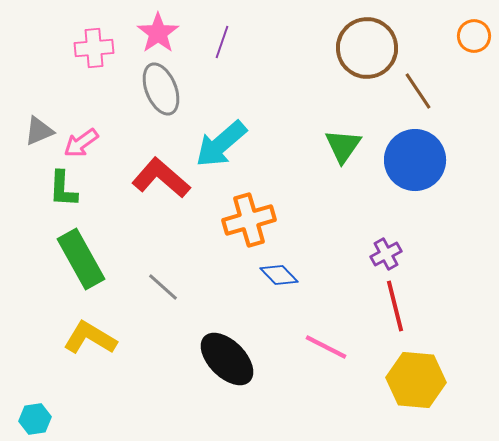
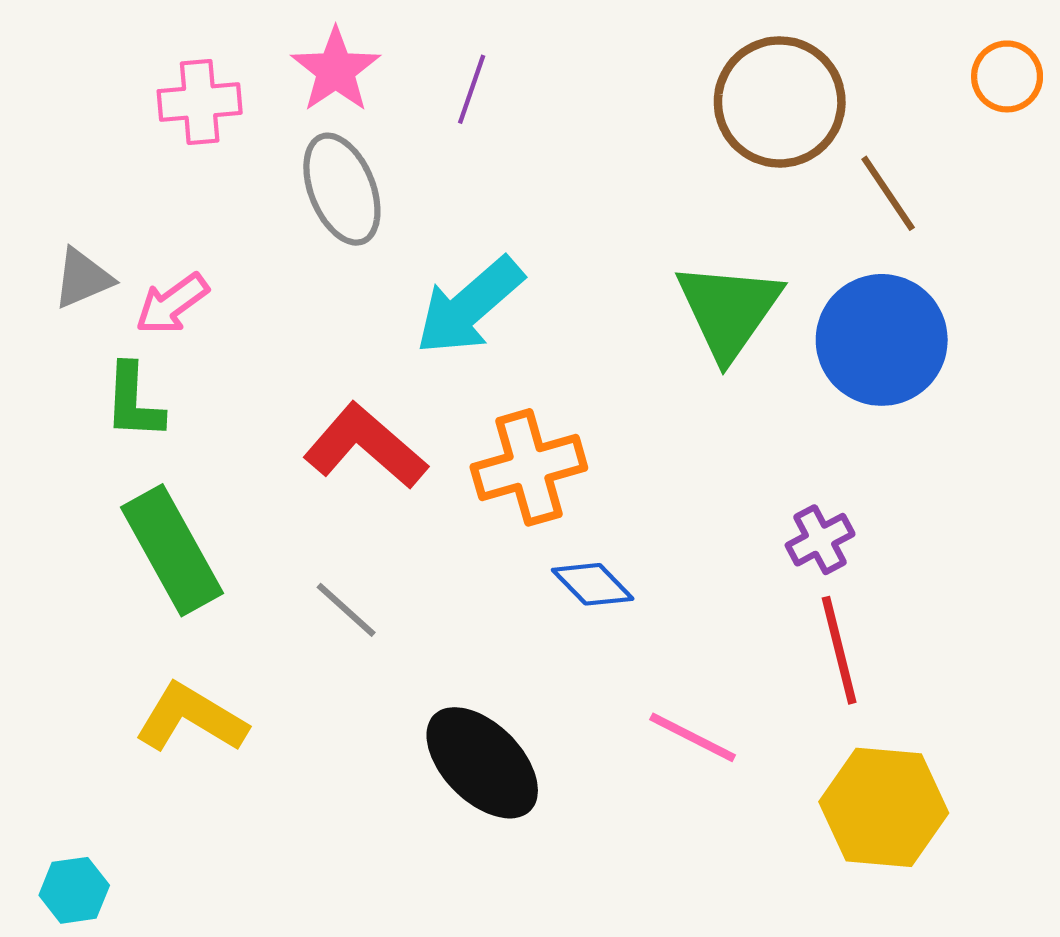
green triangle: (343, 146) -> (729, 310), size x1.4
red L-shape: (161, 178) -> (365, 446), moved

